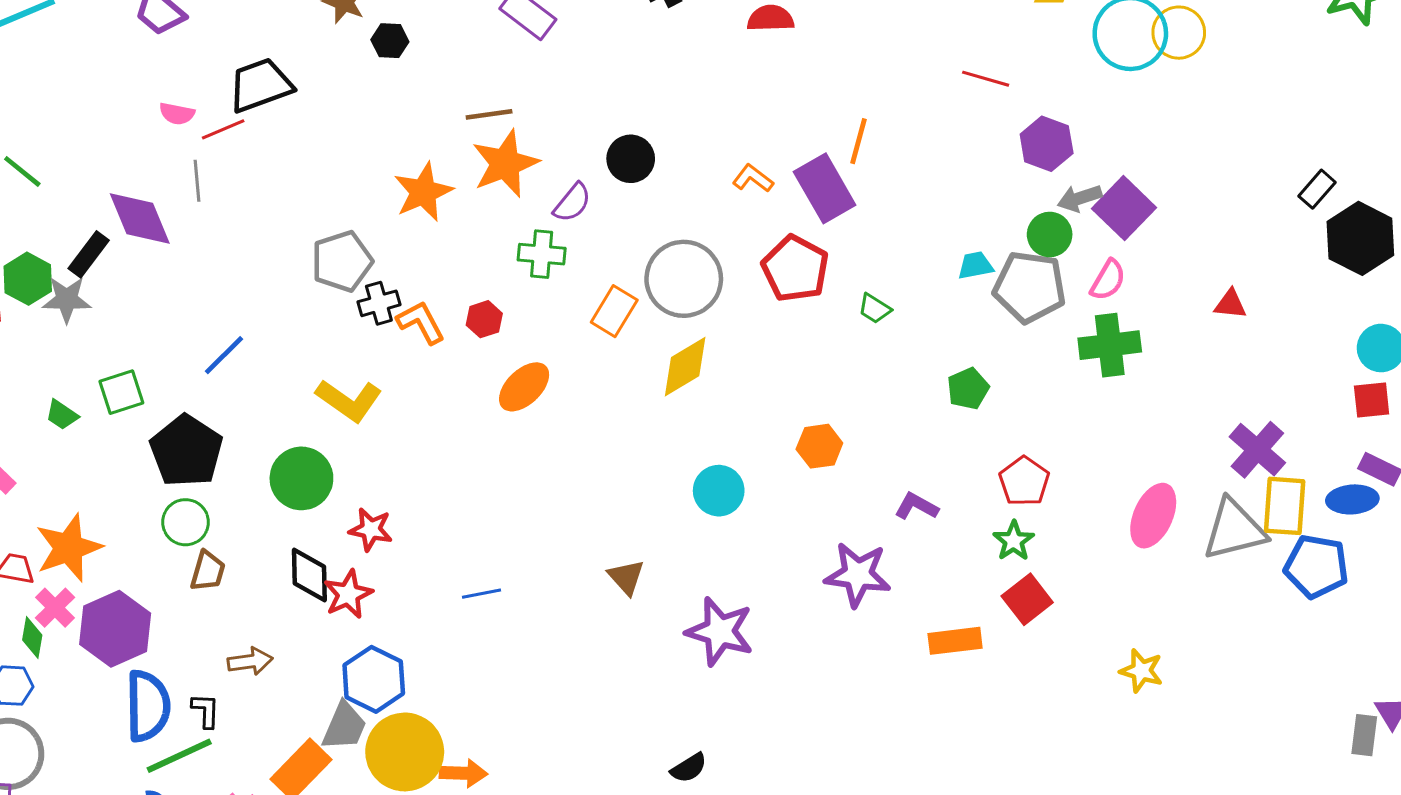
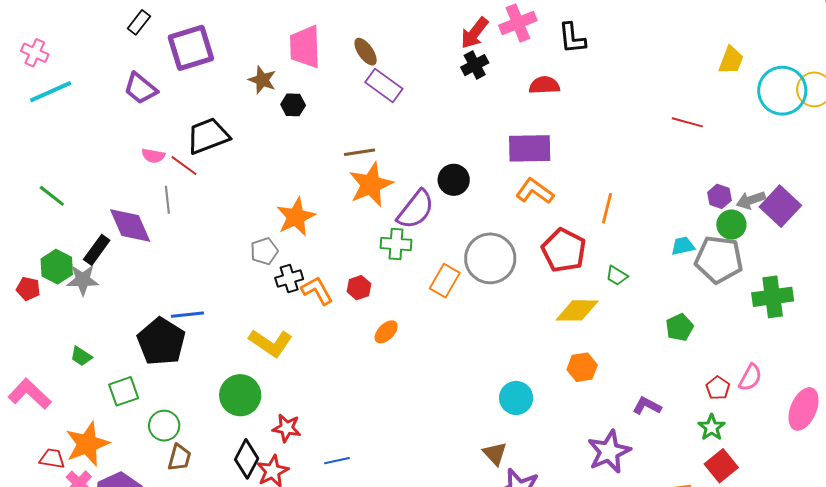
red line: (223, 129) -> (184, 166), turned 60
orange line: (859, 141) -> (607, 208), moved
purple hexagon: (1047, 144) -> (719, 196), moved, size x0.7
orange L-shape: (753, 178) -> (535, 191), size x1.4
purple rectangle: (825, 188) -> (530, 148), moved, turned -60
orange star: (423, 192) -> (296, 217), moved
purple semicircle: (572, 203) -> (416, 210), size x1.5
gray pentagon: (342, 261) -> (264, 251), size x0.7
pink semicircle: (1108, 280) -> (750, 378), moved
blue line: (224, 355) -> (187, 315), turned 40
yellow diamond: (685, 367) -> (577, 310), moved, turned 33
orange ellipse: (524, 387) -> (386, 332), size x0.7
green square: (121, 392) -> (124, 391), moved
black pentagon: (186, 451) -> (161, 342), moved
red pentagon: (1024, 481) -> (718, 388), size x0.7
purple star: (858, 574) -> (609, 452), turned -30
black diamond: (309, 575) -> (247, 459), turned 30
brown triangle: (626, 577) -> (495, 454), moved
blue line: (482, 594) -> (337, 461), moved

